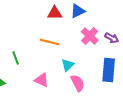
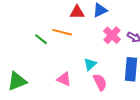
orange line: (50, 42) -> (62, 32), moved
green line: (16, 58) -> (41, 39), moved, turned -32

